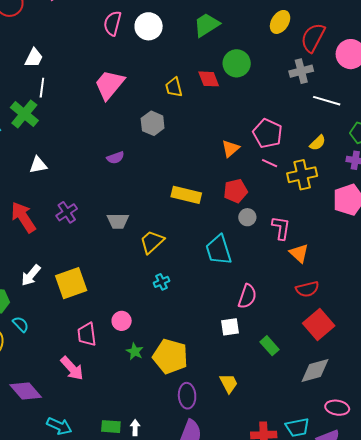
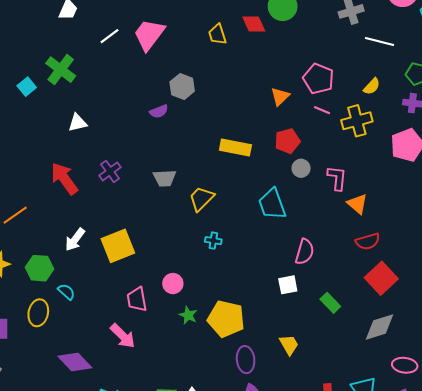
white line: (42, 88) -> (110, 36), moved, turned 48
gray hexagon: (153, 123) -> (182, 87), moved
cyan cross: (162, 282) -> (213, 241), turned 35

